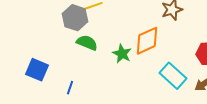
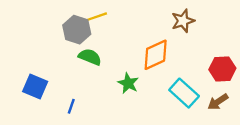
green star: (122, 54) -> (128, 83), moved

